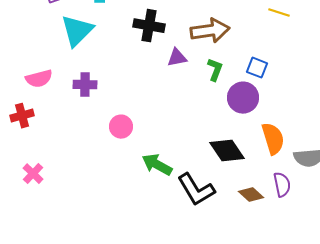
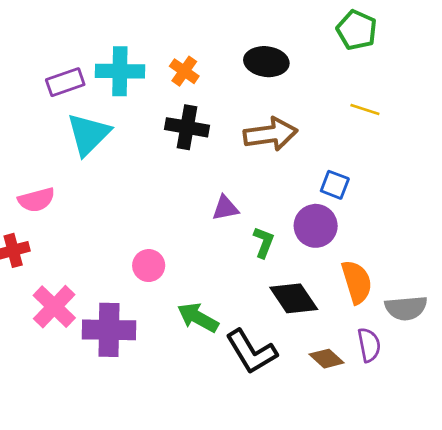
purple triangle: (177, 58) -> (225, 208), moved
green L-shape: (215, 70) -> (264, 242), moved
purple cross: (85, 85) -> (109, 330), moved, size x1.6
pink cross: (33, 174) -> (54, 307), moved, size x1.5

